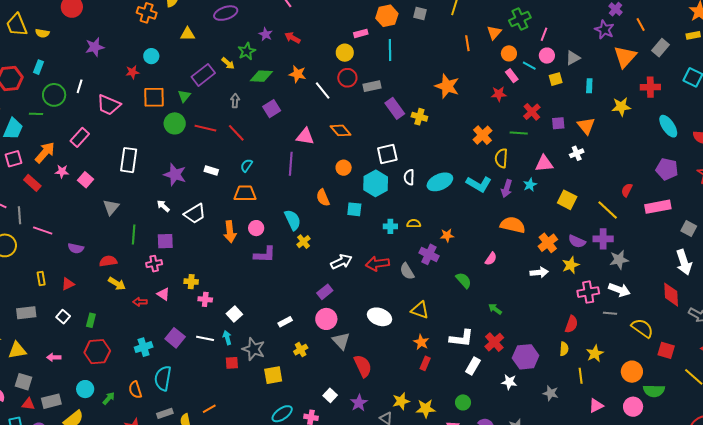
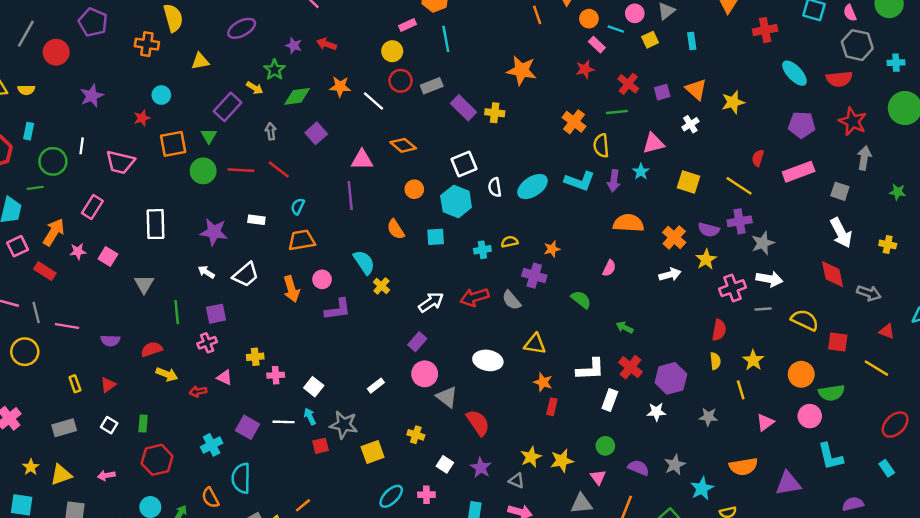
yellow star: (621, 107) -> (733, 102), moved
yellow cross: (301, 350) -> (416, 435), moved, turned -32

